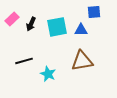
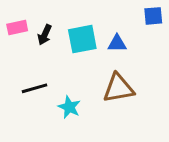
blue square: (94, 12) -> (153, 16), moved
pink rectangle: (12, 19) -> (17, 28), turned 32

